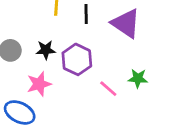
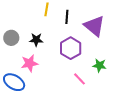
purple hexagon: (77, 59) -> (71, 48), moved
pink line: (108, 89) -> (79, 79), moved

